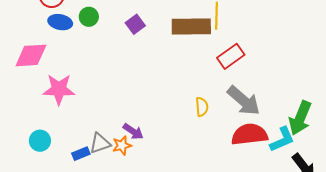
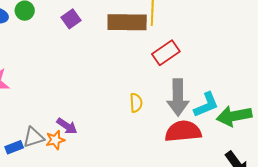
gray arrow: (244, 101) -> (178, 97), turned 48
green arrow: (300, 118) -> (234, 116), turned 56
cyan L-shape: (282, 139) -> (206, 105), moved

